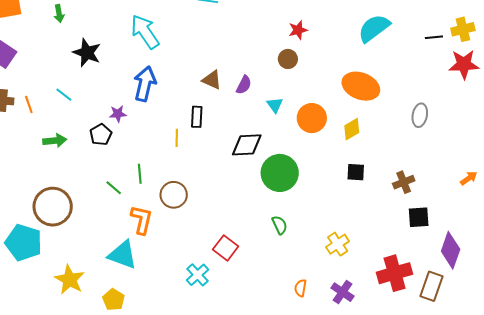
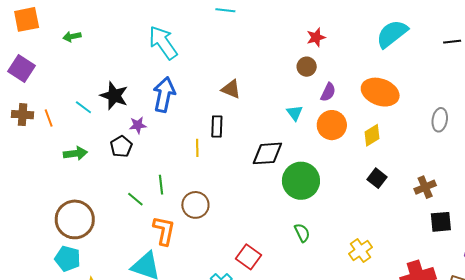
green arrow: (59, 14) -> (72, 37), moved, turned 90
black star: (87, 53) -> (114, 96), moved
purple semicircle: (244, 85) -> (328, 92), moved
black square: (356, 172) -> (377, 178), turned 36
cyan pentagon: (24, 243) -> (68, 259), moved, size x0.7

